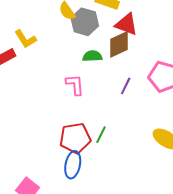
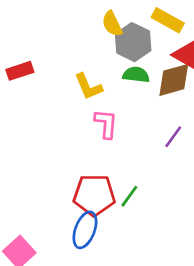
yellow L-shape: (25, 39) -> (88, 87), moved
green semicircle: (92, 56) -> (136, 75), moved

